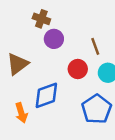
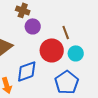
red circle: (78, 69) -> (52, 50), size x1.5

